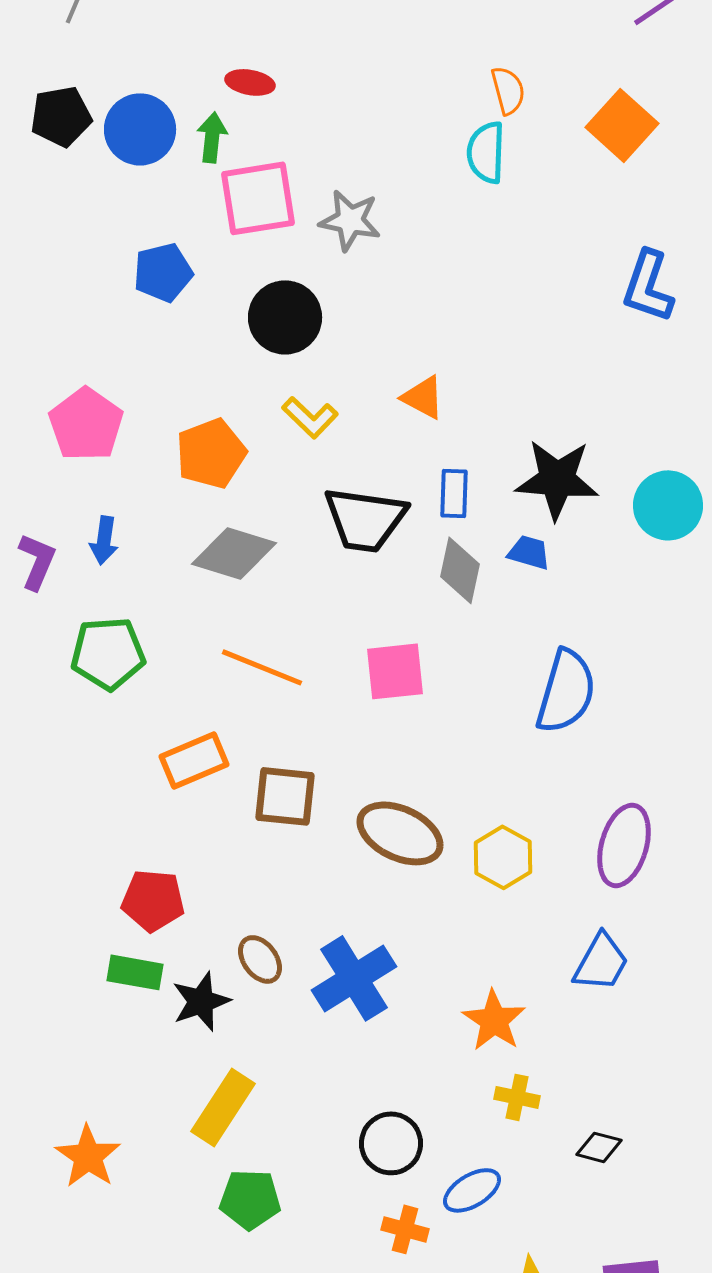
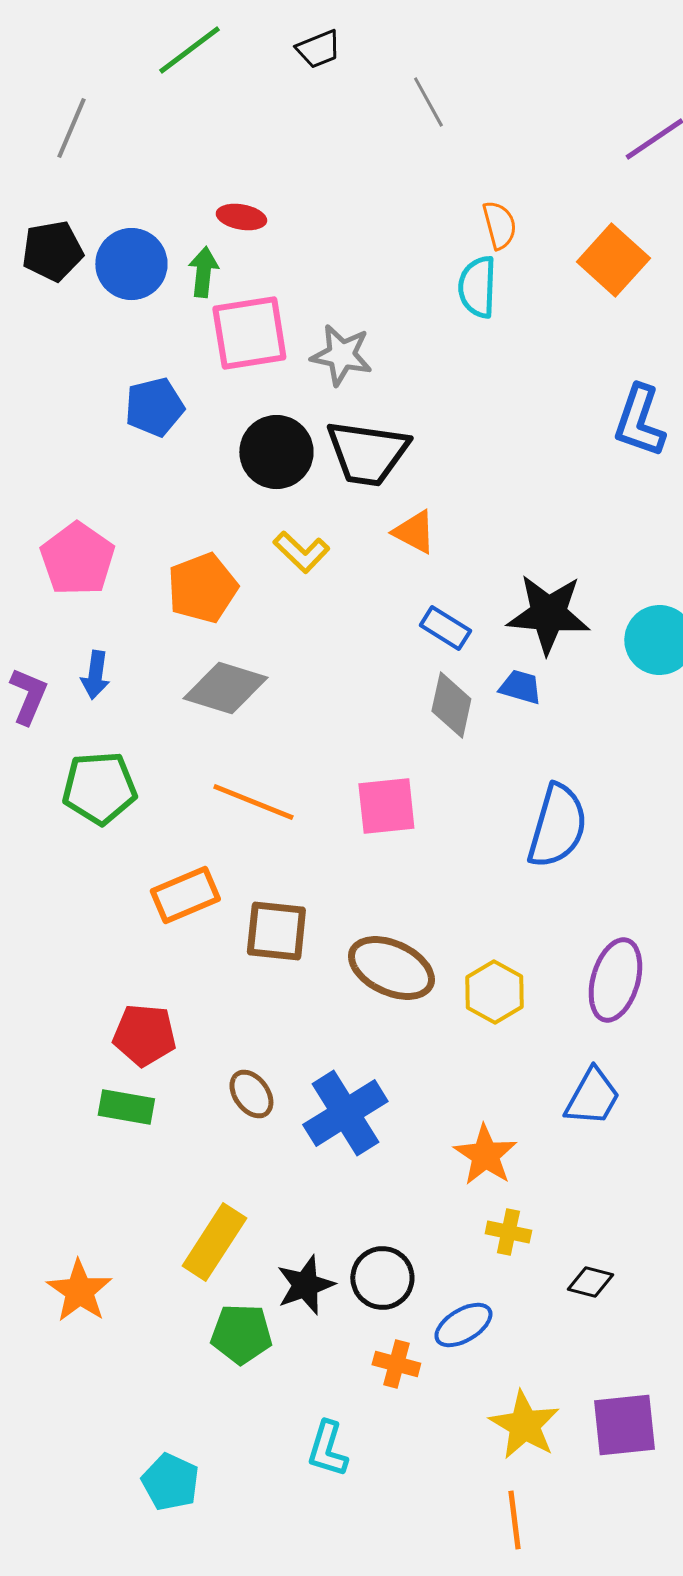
blue rectangle: (454, 493) -> (445, 628), turned -60
black trapezoid: (365, 519) -> (367, 453), moved
black star: (201, 1001) -> (305, 1285), moved

